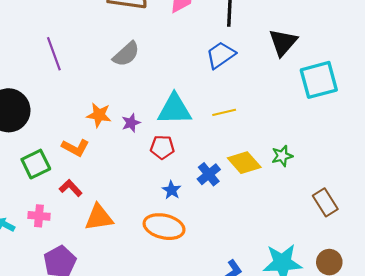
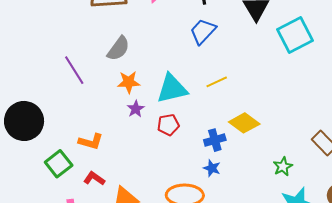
purple line: (54, 54) -> (74, 70), moved
orange star: (99, 115) -> (129, 82), moved
green star: (282, 156) -> (283, 167), moved
blue cross: (209, 174) -> (215, 140), turned 35
blue star: (172, 190) -> (212, 168), moved

